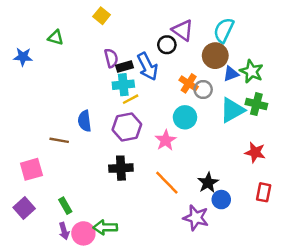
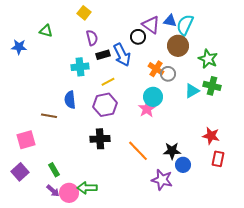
purple semicircle: (111, 58) -> (92, 38), moved
blue triangle: (231, 74) -> (170, 21), moved, turned 32
cyan cross: (123, 85) -> (80, 67), moved
cyan triangle: (232, 110) -> (192, 91), size x0.7
pink star: (166, 140) -> (147, 109), moved
red star: (255, 152) -> (211, 136), moved
black star: (208, 183) -> (172, 151), turned 30
purple arrow: (64, 231) -> (53, 191), turned -32

